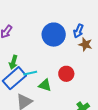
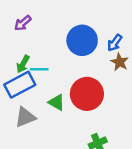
cyan line: (30, 73) -> (39, 69), moved
red circle: (66, 74) -> (87, 94), size x1.6

